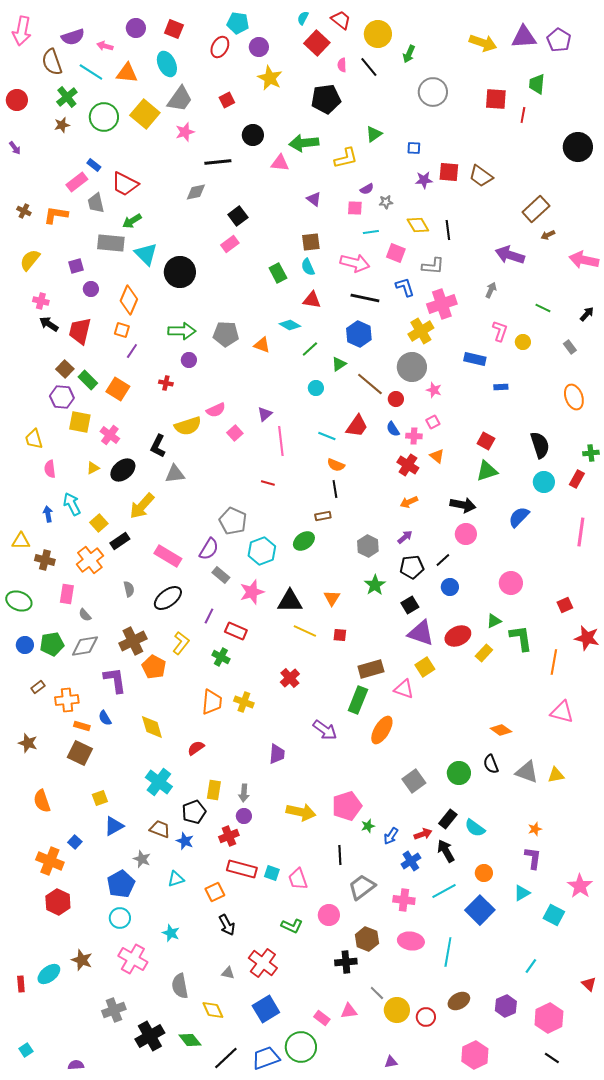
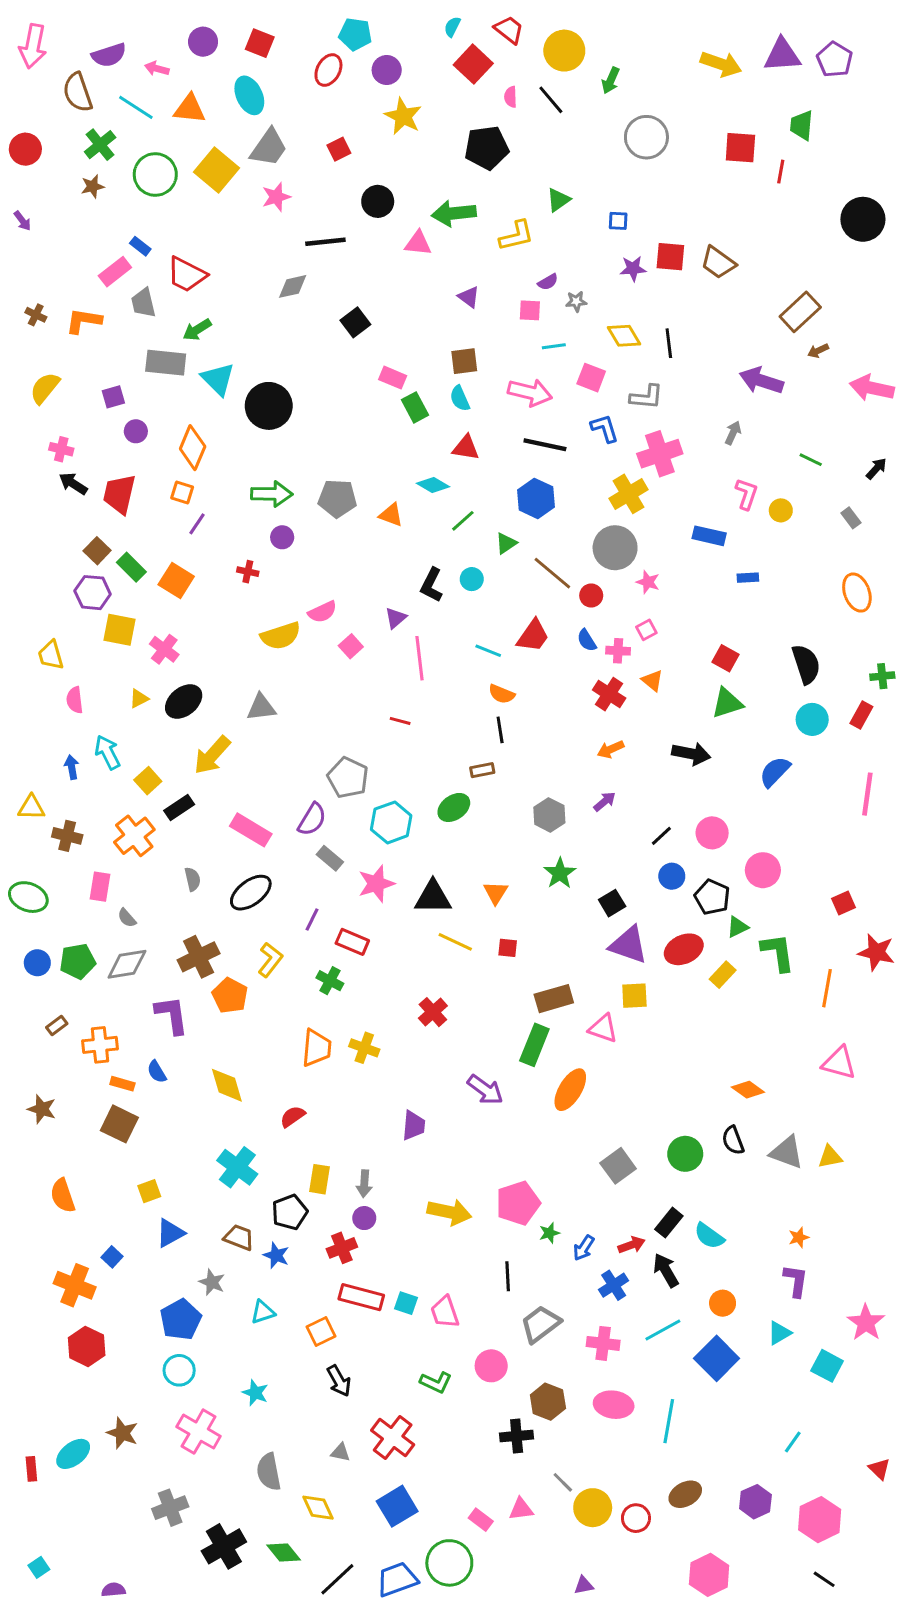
pink rectangle: (230, 244) -> (393, 378), moved, turned 60
black L-shape: (158, 446) -> (431, 585), moved
pink circle: (466, 534) -> (712, 833), moved
black pentagon: (412, 567) -> (712, 897), moved, turned 30
yellow square: (425, 667) -> (634, 996), turned 30

